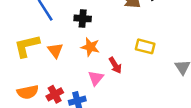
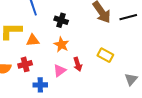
orange triangle: (55, 50) -> (33, 40), turned 48
red cross: (55, 94) -> (25, 64), moved

